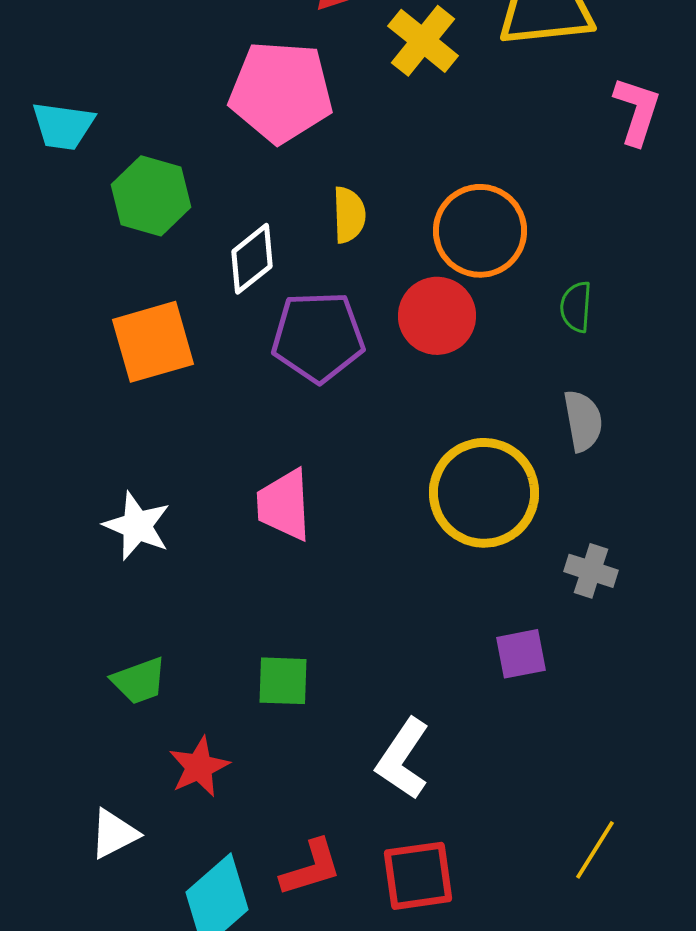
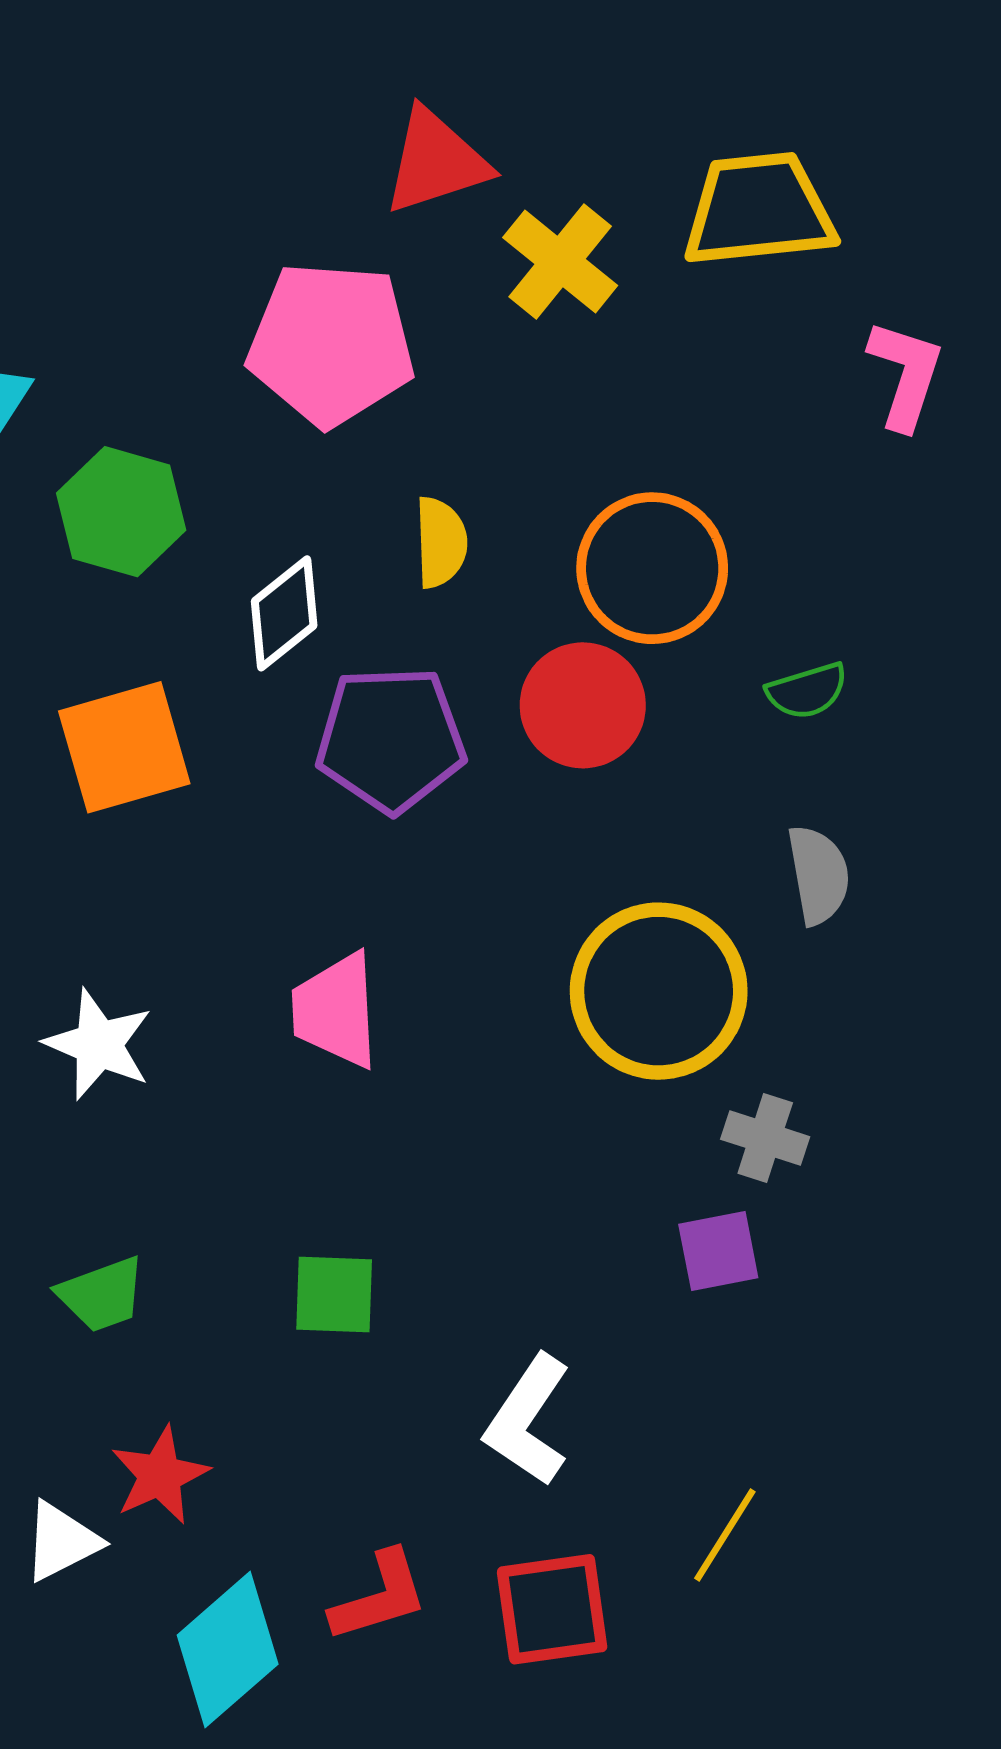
green semicircle: (576, 307) -> (807, 691), turned -111
gray cross: (591, 571) -> (765, 1138), moved
red star: (199, 767) -> (160, 1475), moved
yellow line: (595, 850) -> (725, 1535), moved

